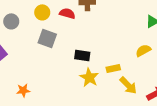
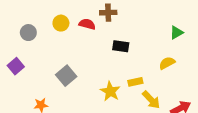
gray square: (47, 38) -> (66, 76), moved, turned 30
black rectangle: (82, 55) -> (121, 46), moved

